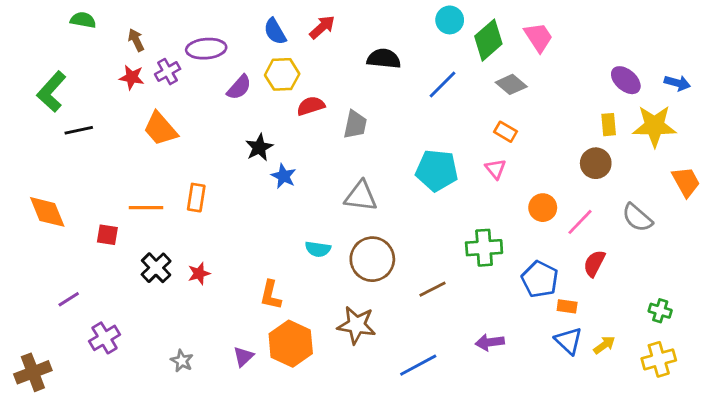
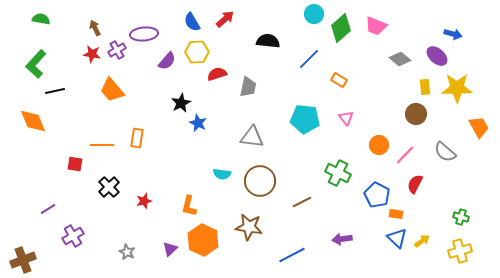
green semicircle: (83, 20) -> (41, 19), moved
pink trapezoid: (538, 37) -> (376, 26), turned 145
blue arrow: (677, 83) -> (453, 34), moved
gray diamond: (511, 84) -> (400, 59), moved
orange rectangle: (506, 132) -> (339, 80), moved
orange diamond: (47, 212) -> (33, 121), moved
green cross: (484, 248) -> (338, 173), turned 30
red star: (199, 273) -> (144, 201), moved

